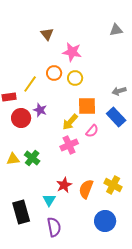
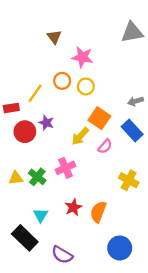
gray triangle: (116, 30) -> (132, 32), size x1.5
orange square: (87, 106) -> (99, 118), turned 36
pink cross: (69, 145) -> (65, 168), moved
yellow cross: (113, 185) -> (129, 180), moved
cyan triangle: (49, 200) -> (41, 215), moved
black rectangle: (21, 212) -> (25, 238), turned -30
purple semicircle: (54, 227) -> (62, 255), turned 132

